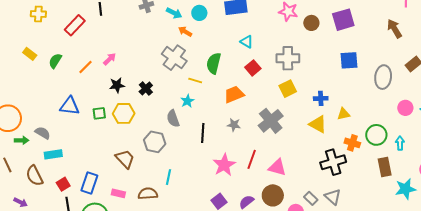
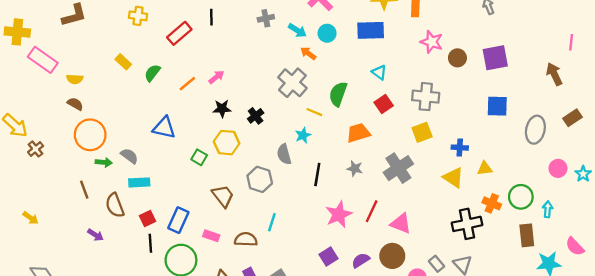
green square: (99, 113) -> (199, 157), moved, turned 32

